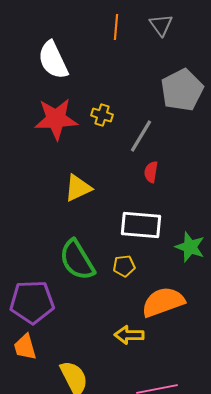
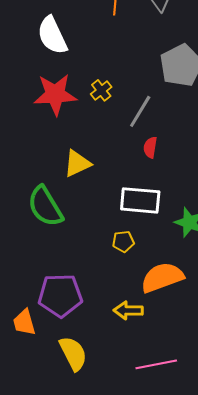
yellow cross: (102, 115) -> (101, 90), turned 35
green semicircle: (77, 260) -> (45, 206), moved
purple pentagon: (32, 302) -> (60, 295), moved

